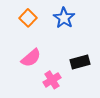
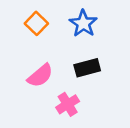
black rectangle: (80, 62) -> (87, 68), moved

